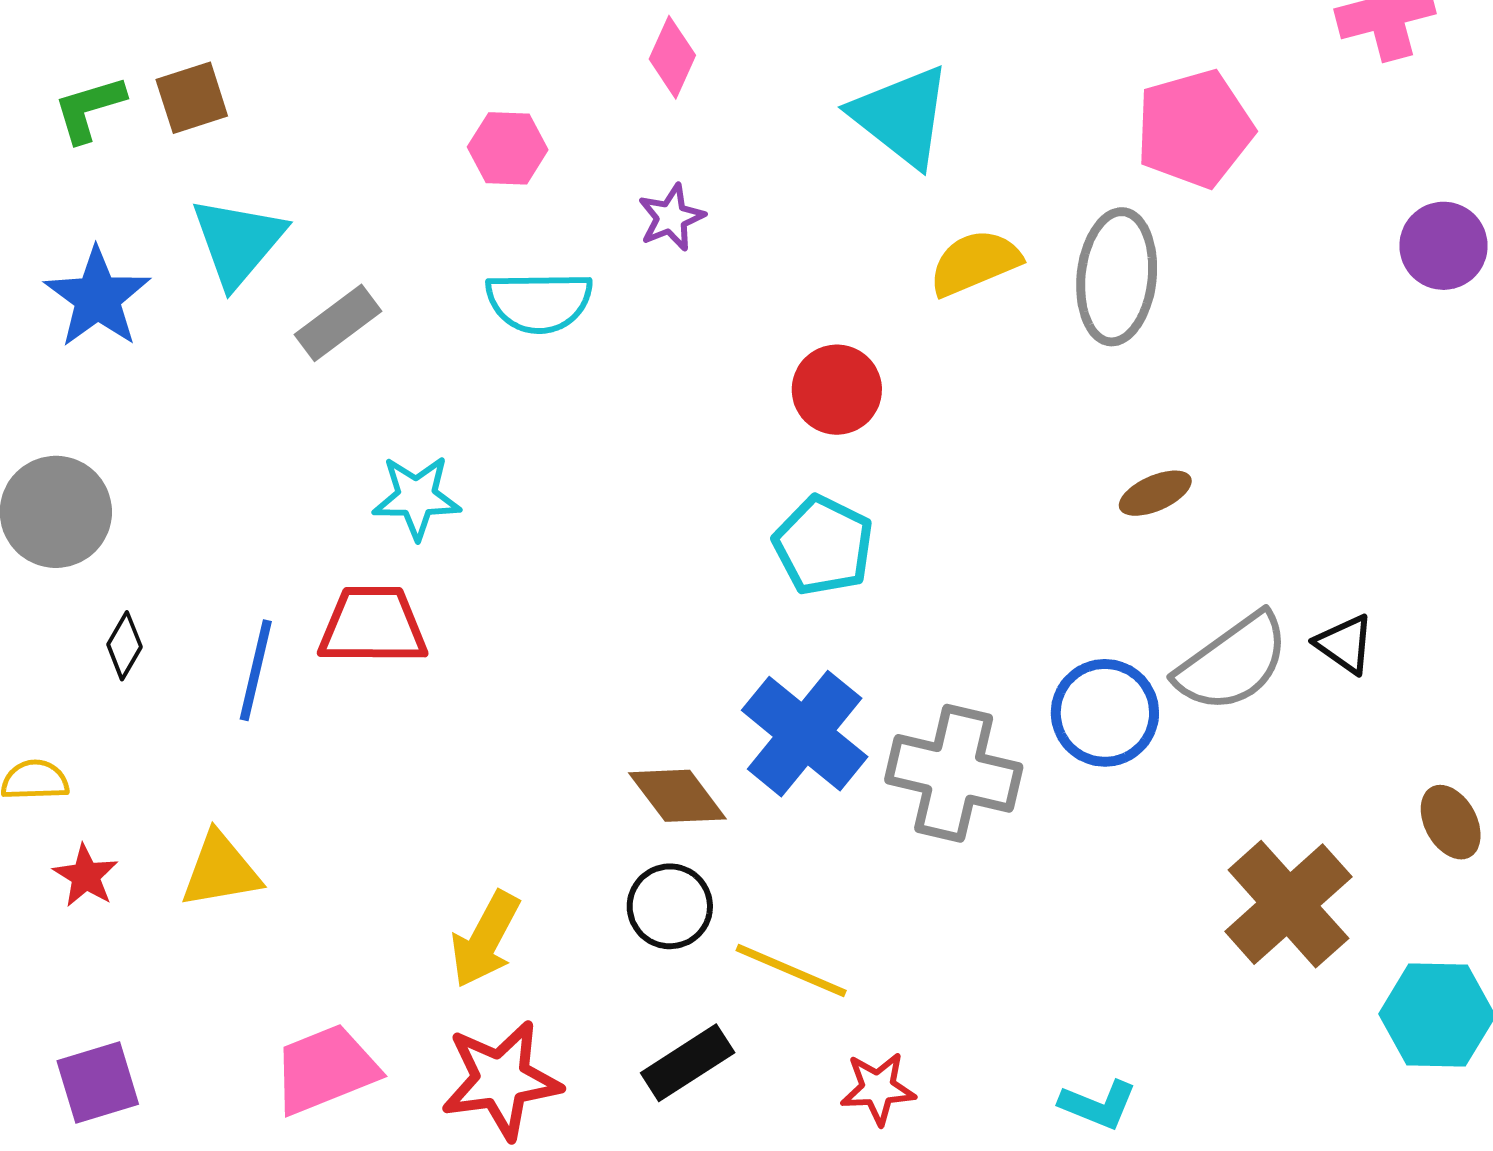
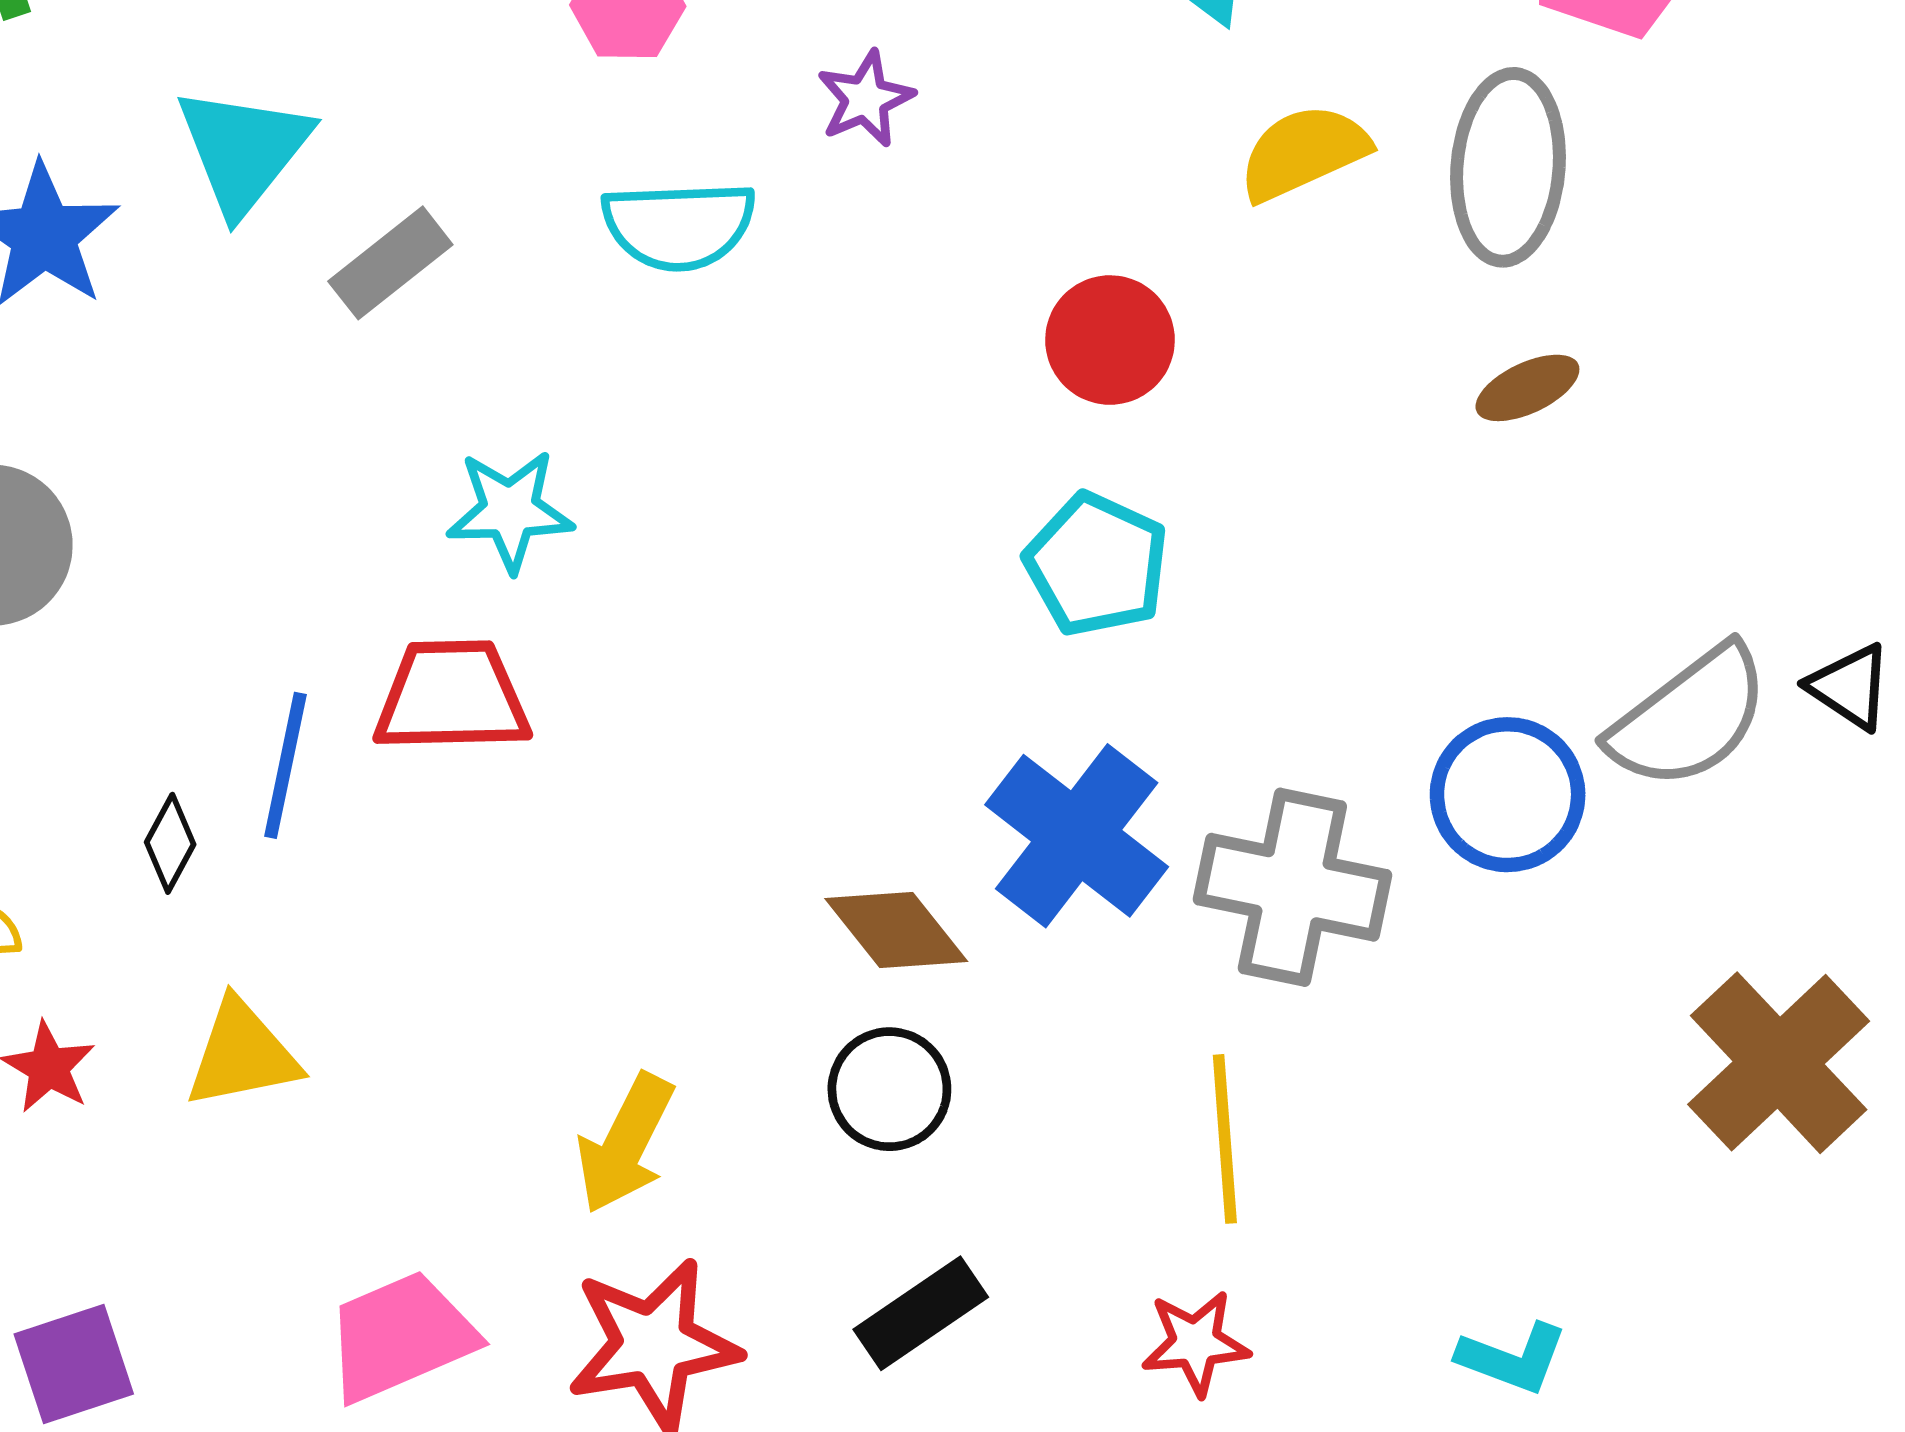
brown ellipse: (1155, 493) -> (1527, 388), moved
black diamond: (124, 646) -> (170, 843), moved
yellow line: (791, 971) -> (1225, 1139), moved, turned 64

